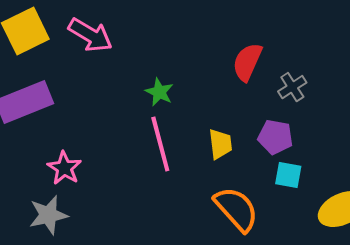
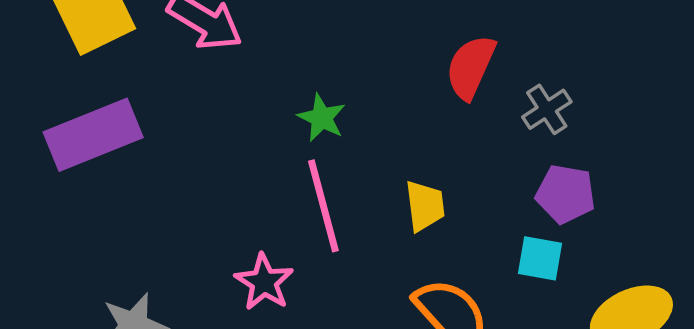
purple pentagon: (275, 137) -> (565, 194), moved
pink star: (64, 168) -> (264, 282), moved

